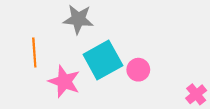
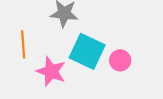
cyan square: (103, 60) -> (87, 51), turned -36

